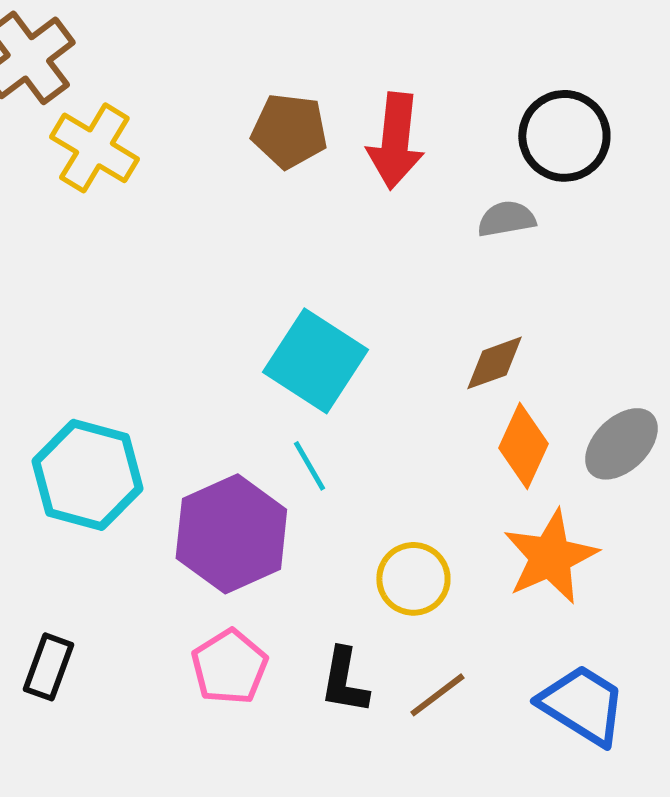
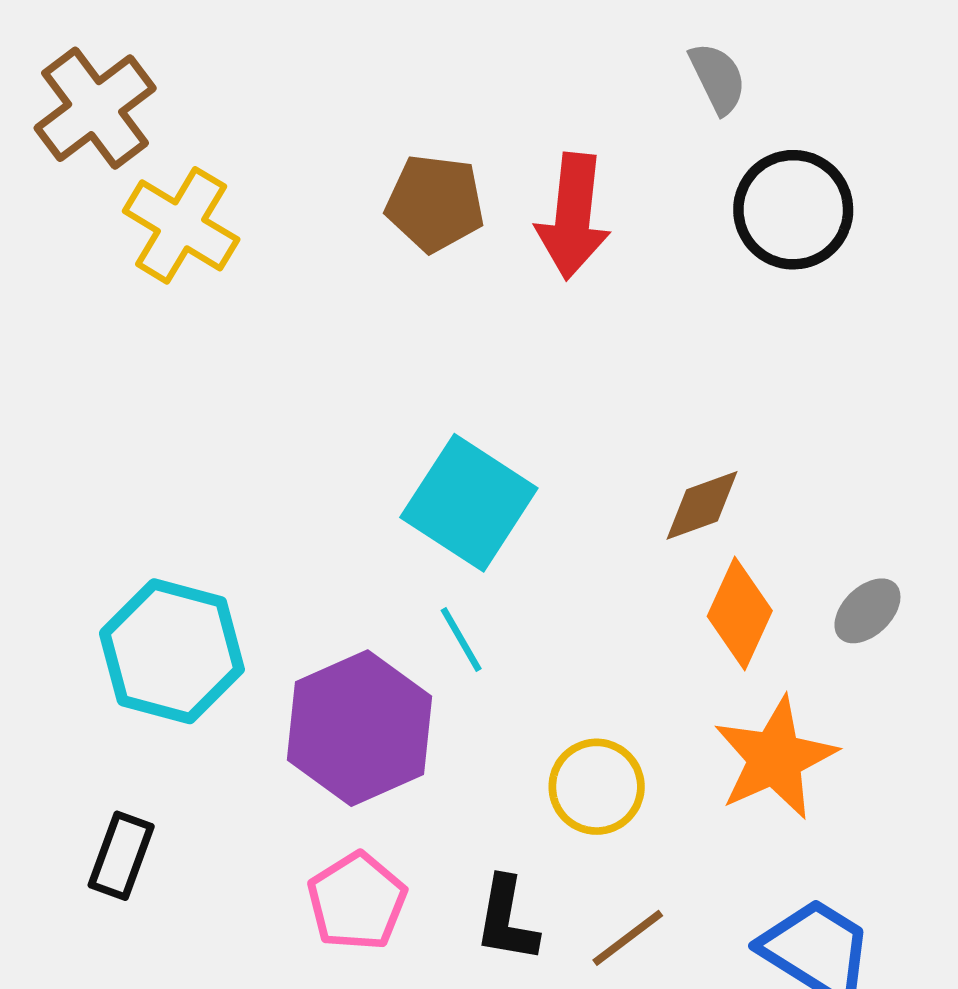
gray semicircle: (506, 219) -> (718, 78), moved, turned 74
gray ellipse: (621, 444) -> (867, 611), size x0.7
black rectangle: (48, 667) -> (121, 856), moved

